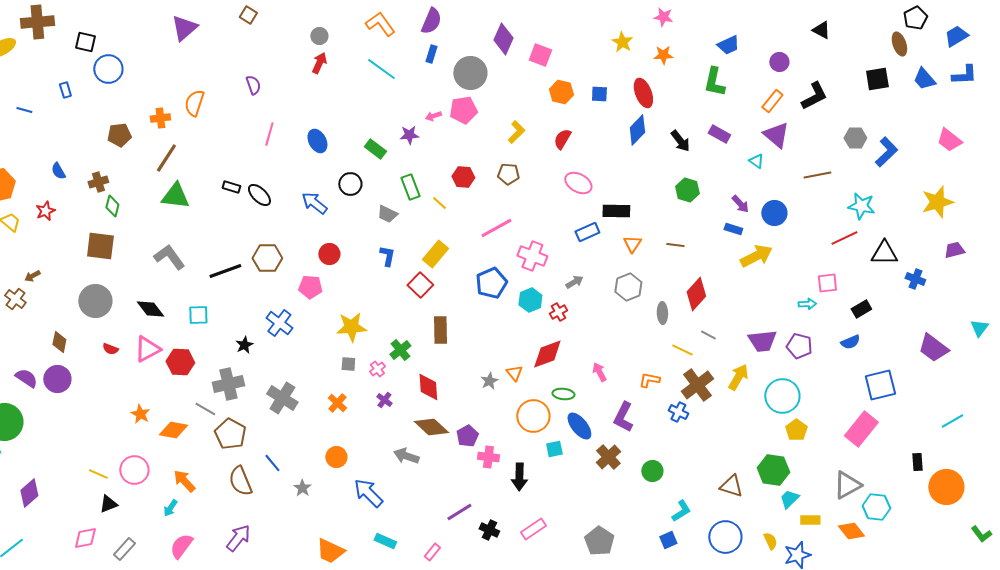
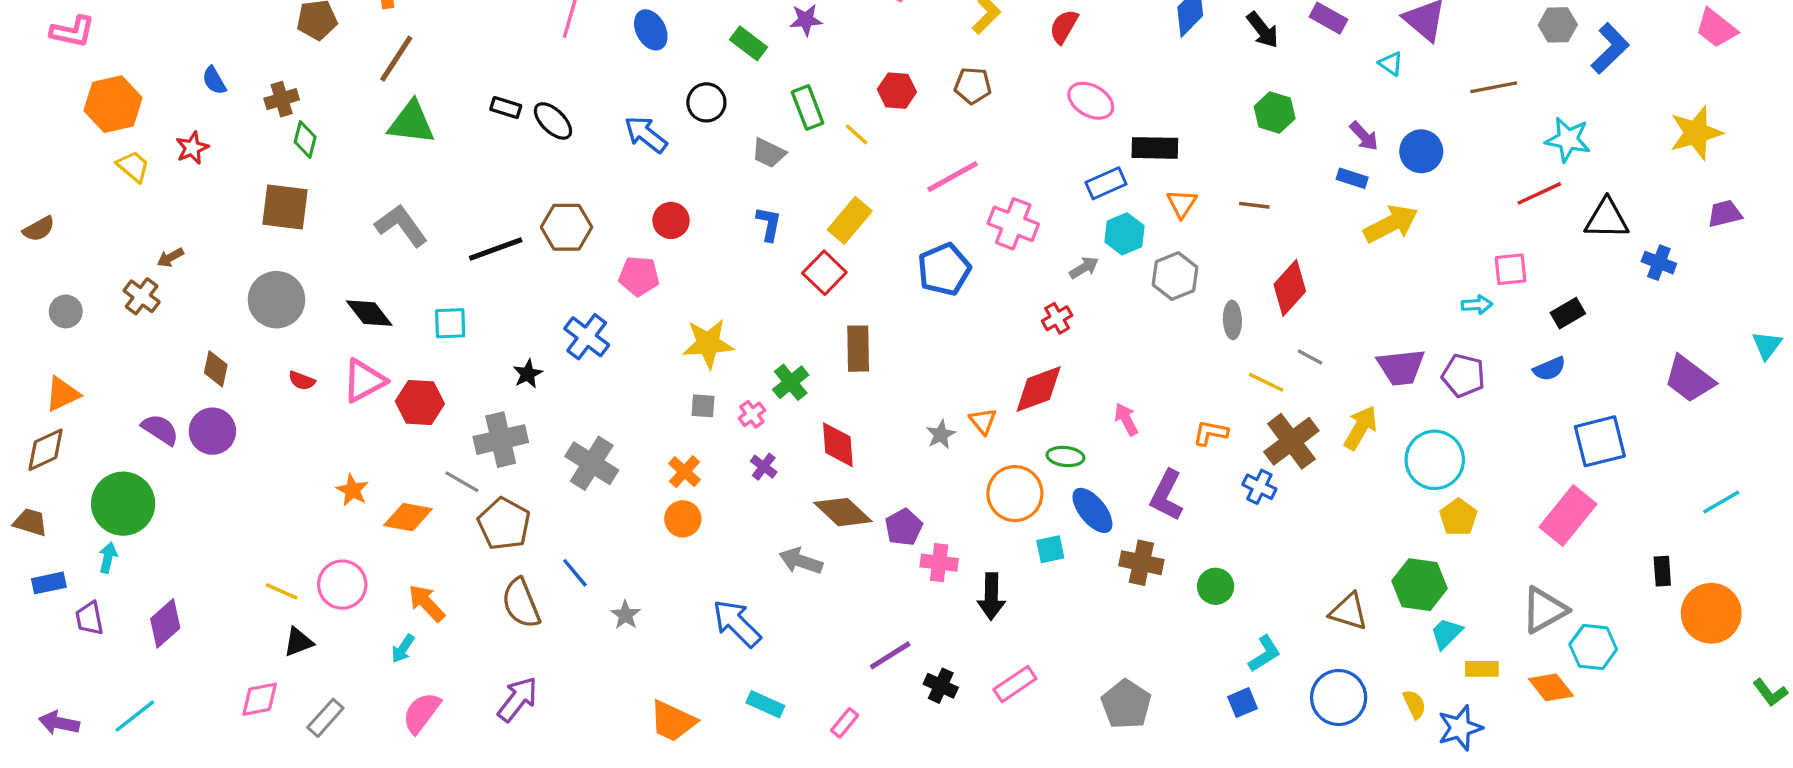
cyan hexagon: (530, 300) -> (1125, 234), moved
orange circle: (336, 457) -> (683, 519), moved
brown cross: (608, 457) -> (1141, 563), turned -35

